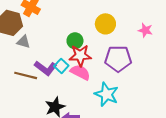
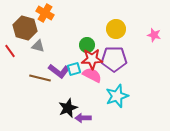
purple pentagon: (118, 59) -> (114, 59), moved
cyan square: (61, 66) -> (74, 69), turned 32
cyan star: (107, 94) -> (117, 96), turned 30

